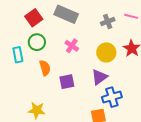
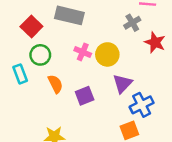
gray cross: (108, 22) -> (132, 23), moved
yellow circle: (106, 52) -> (107, 54), moved

